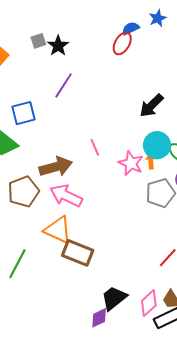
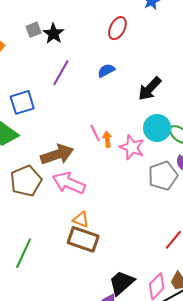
blue semicircle: (131, 28) -> (106, 70), moved
orange arrow: (151, 161) -> (107, 139), moved
orange triangle: (58, 230) -> (81, 220), moved, size x0.6

